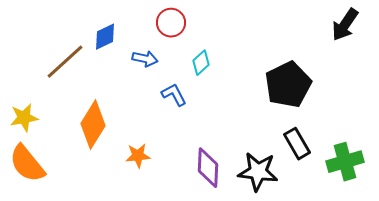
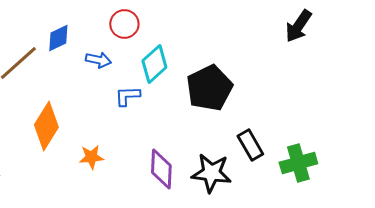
cyan diamond: (201, 63) -> (154, 64), size x1.5
black pentagon: (288, 85) -> (209, 88), moved
blue L-shape: (174, 95) -> (127, 96), turned -64

